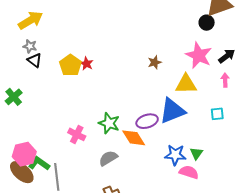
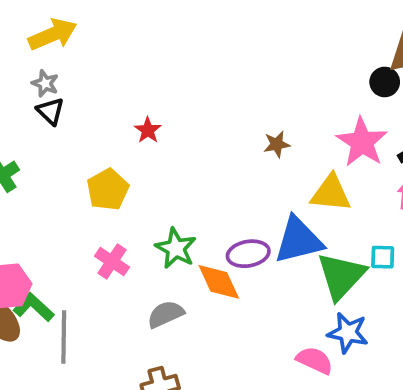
yellow pentagon: (70, 65) -> (108, 190), moved
green triangle: (196, 153) -> (341, 276), moved, size x2.0
blue star: (175, 155) -> (348, 333), moved

